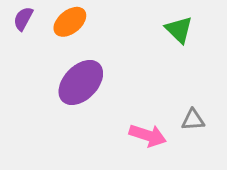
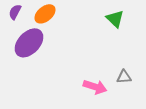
purple ellipse: (81, 83) -> (29, 43), moved

